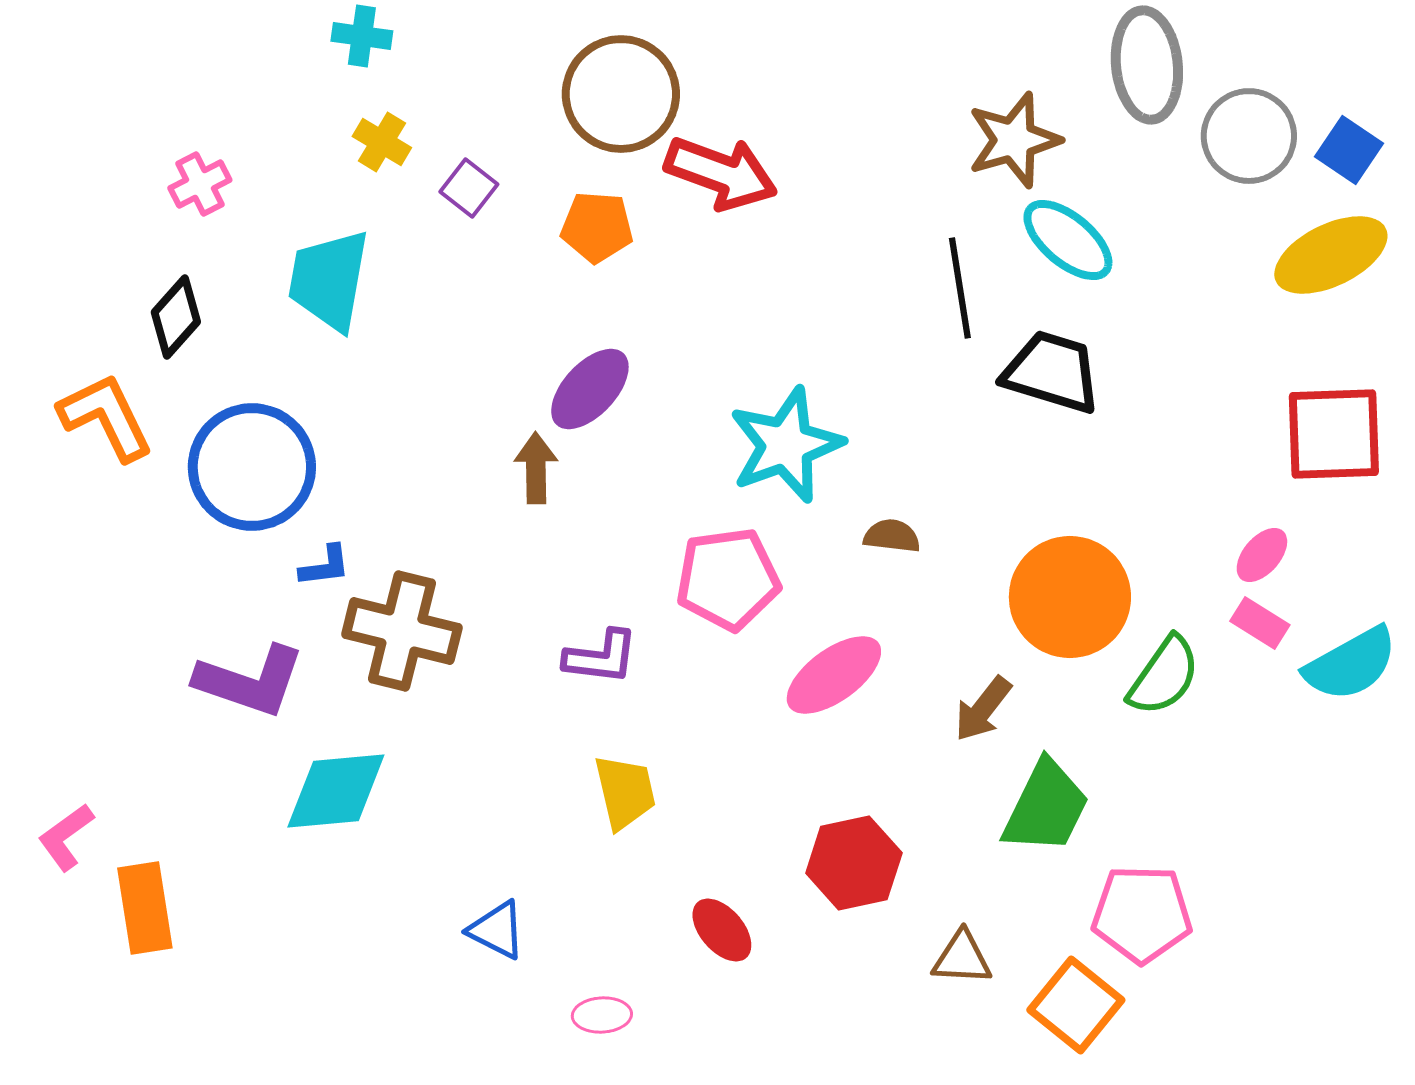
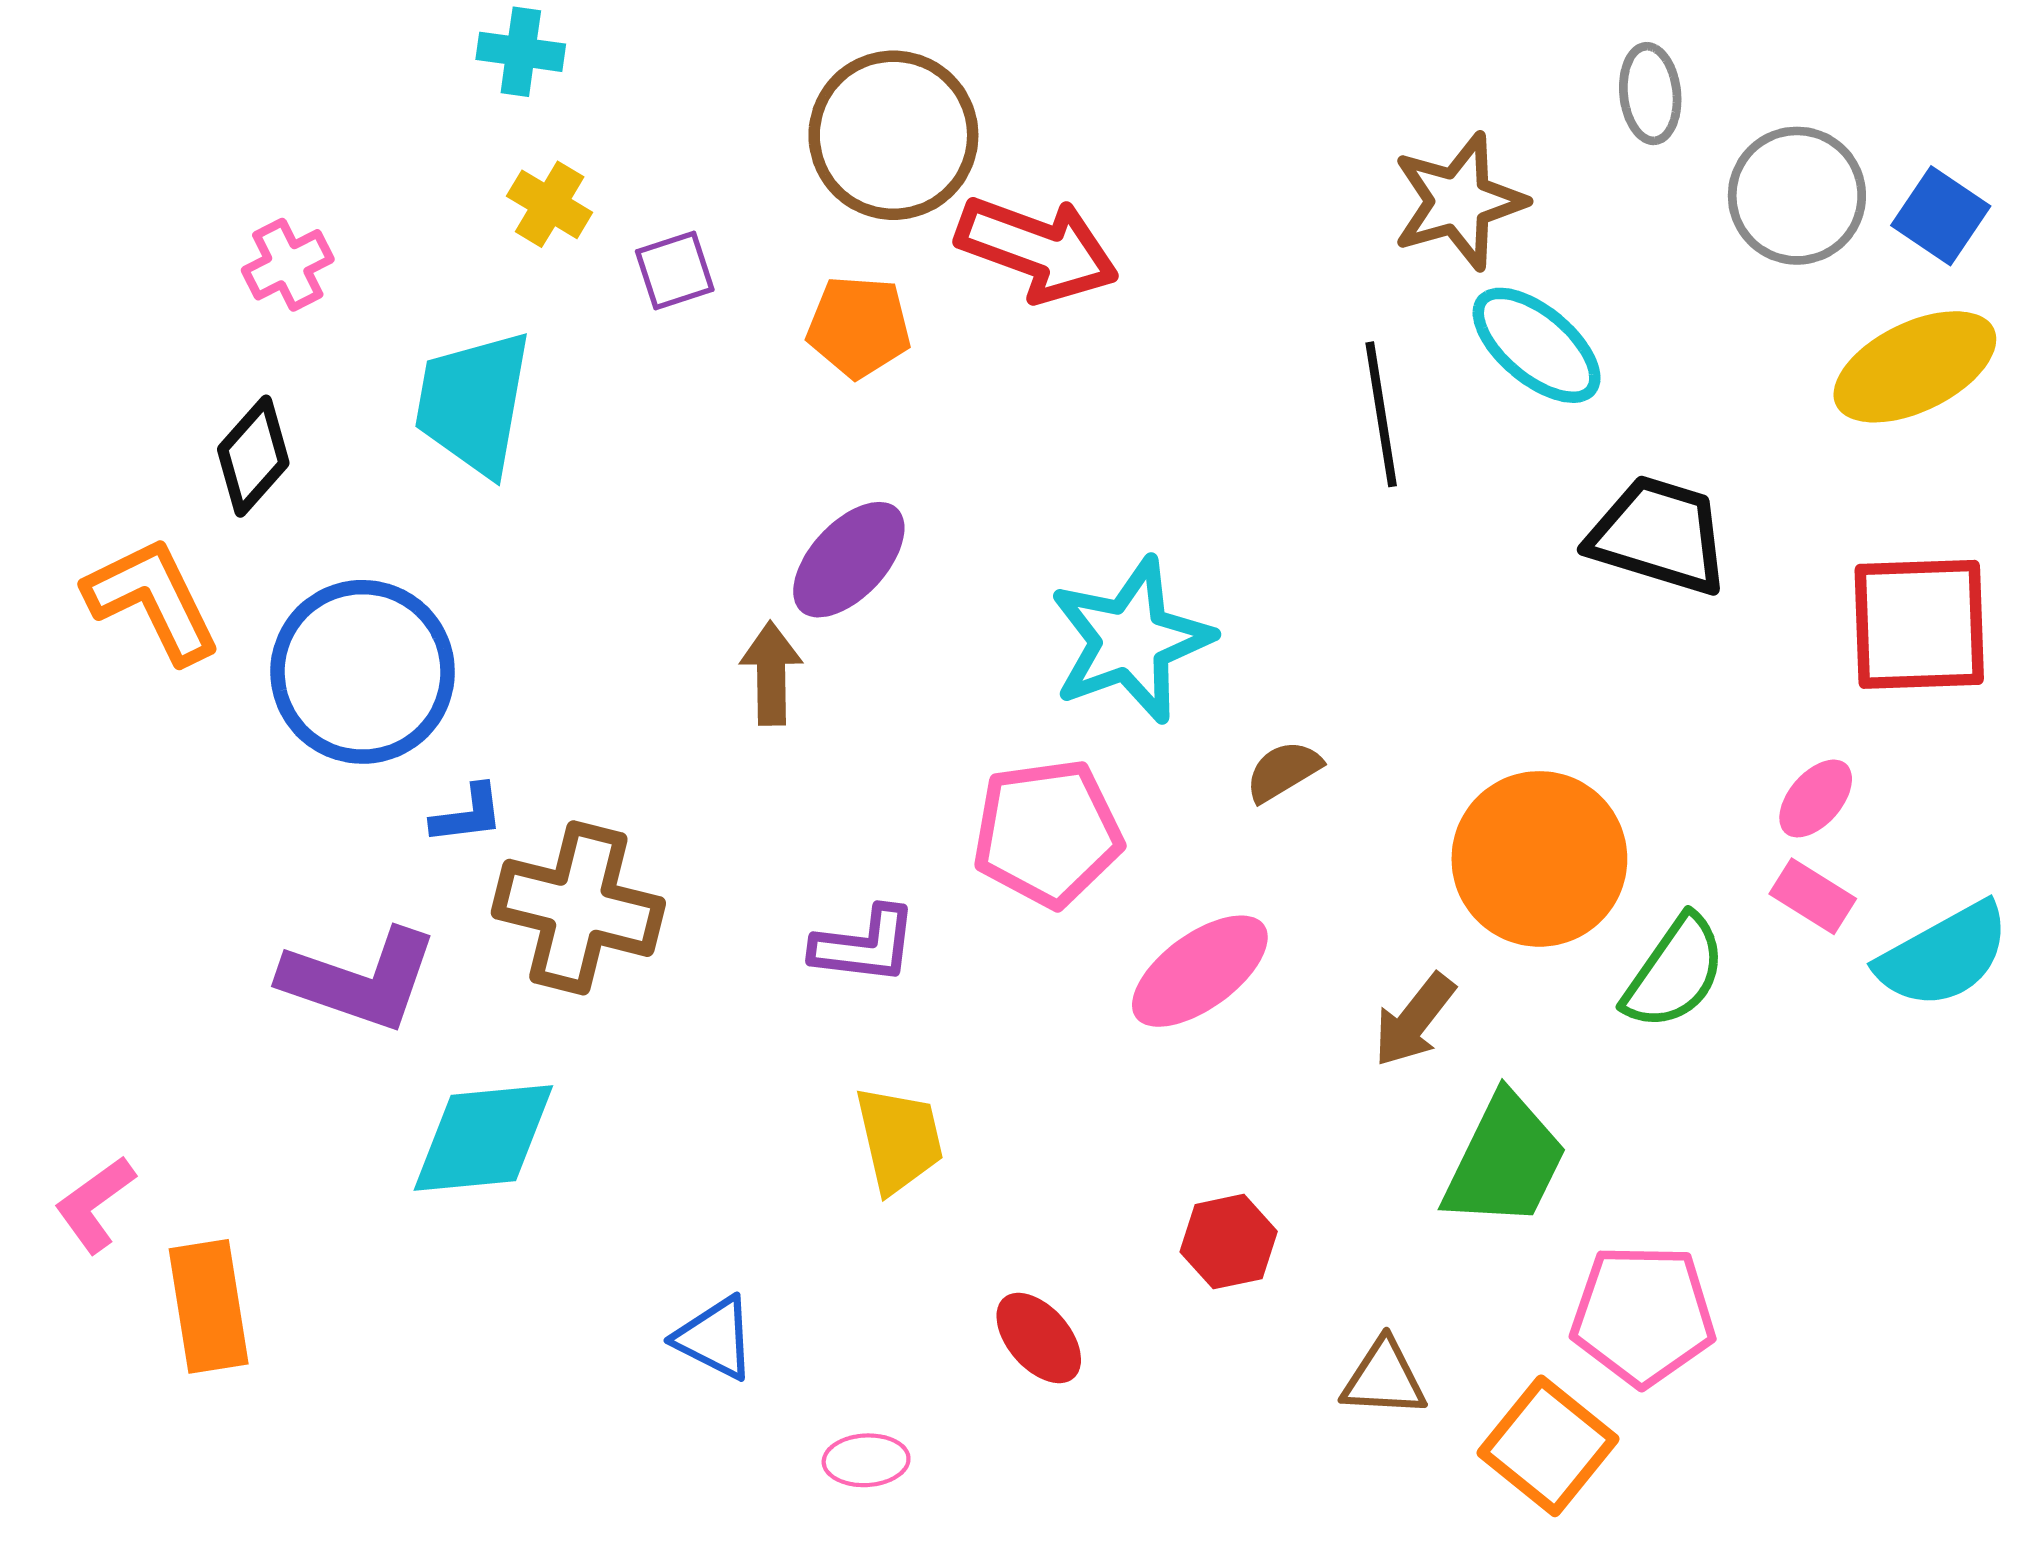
gray ellipse: (1147, 65) -> (1650, 94), size x0.6
purple square: (469, 188) -> (675, 270), turned 34
black trapezoid: (1052, 372) -> (1659, 535), moved
brown semicircle: (892, 536) -> (1283, 771), turned -38
red hexagon: (854, 863) -> (1229, 1242), size x0.7

